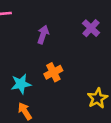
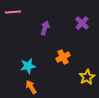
orange cross: (53, 72) -> (63, 57), moved

